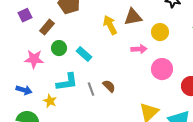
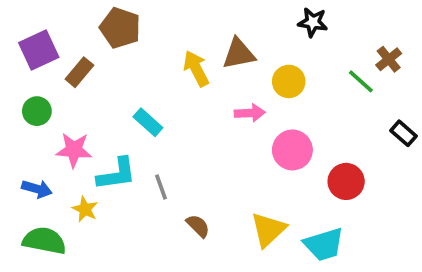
purple square: (25, 15) -> (39, 50), size x1.5
green circle: (59, 48) -> (37, 111), moved
pink star: (34, 59) -> (74, 150), moved
brown semicircle: (109, 86) -> (198, 226), moved

